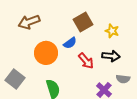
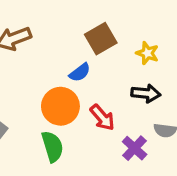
orange circle: (46, 53) -> (60, 106), moved
red arrow: (86, 61) -> (102, 118), moved

